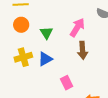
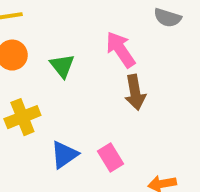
pink arrow: (77, 28) -> (120, 50), turned -60
blue triangle: (45, 59) -> (64, 155), moved

